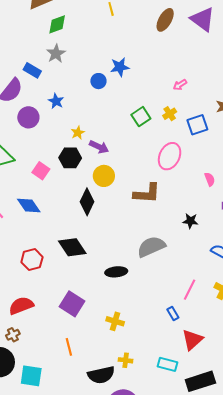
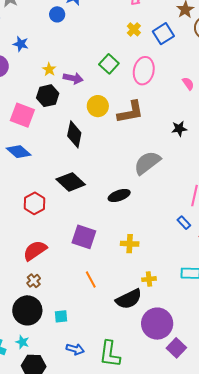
green square: (141, 117) -> (109, 64), moved
pink square: (41, 171) -> (22, 115), size x1.4
yellow circle: (104, 176) -> (98, 106), moved
cyan square: (31, 376) -> (61, 316), size x0.6

